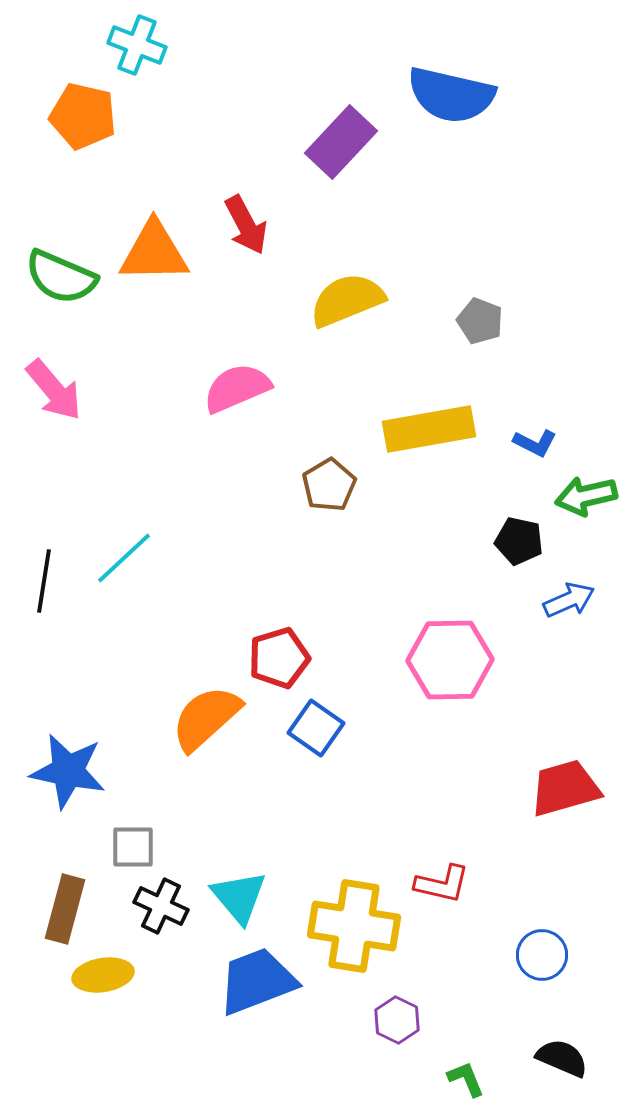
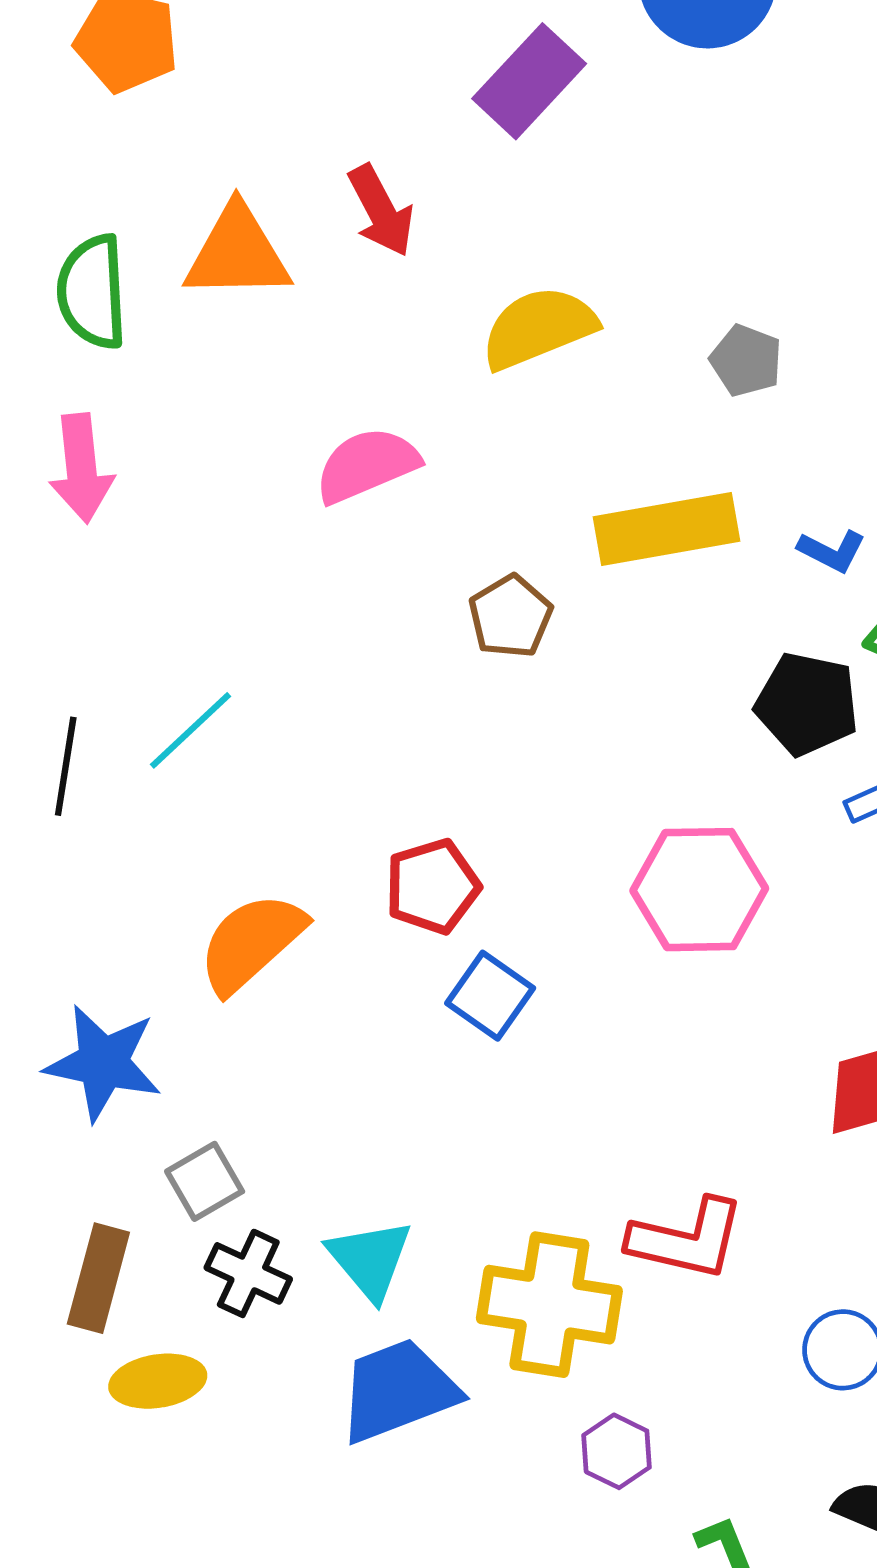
green semicircle: (61, 277) -> (92, 292), turned 64
pink arrow: (54, 390) -> (81, 468), turned 34
black pentagon: (519, 541) -> (807, 704), size x1.4
orange semicircle: (206, 718) -> (251, 943), moved
gray square: (133, 847) -> (205, 1181), turned -30
red L-shape: (442, 884) -> (687, 1239), size x1.4

